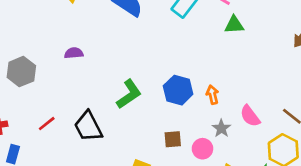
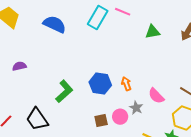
green triangle: (234, 25) -> (153, 32), moved
pink circle: (202, 149) -> (120, 117), moved

